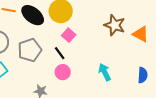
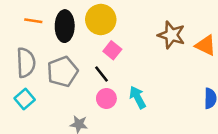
black ellipse: (33, 15) -> (65, 26), turned 55
cyan arrow: (105, 72) -> (138, 97), moved

